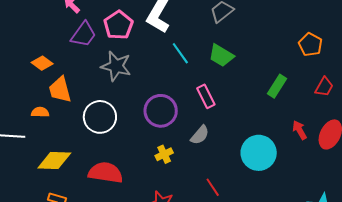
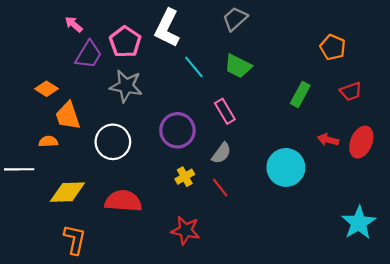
red trapezoid: (324, 87) -> (351, 91), turned 45
red arrow: (300, 130) -> (328, 140), turned -42
red line: (213, 187) -> (220, 188), moved

